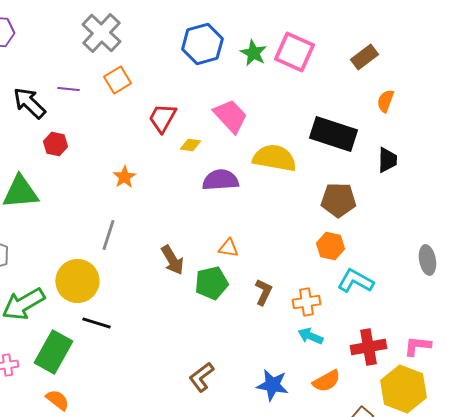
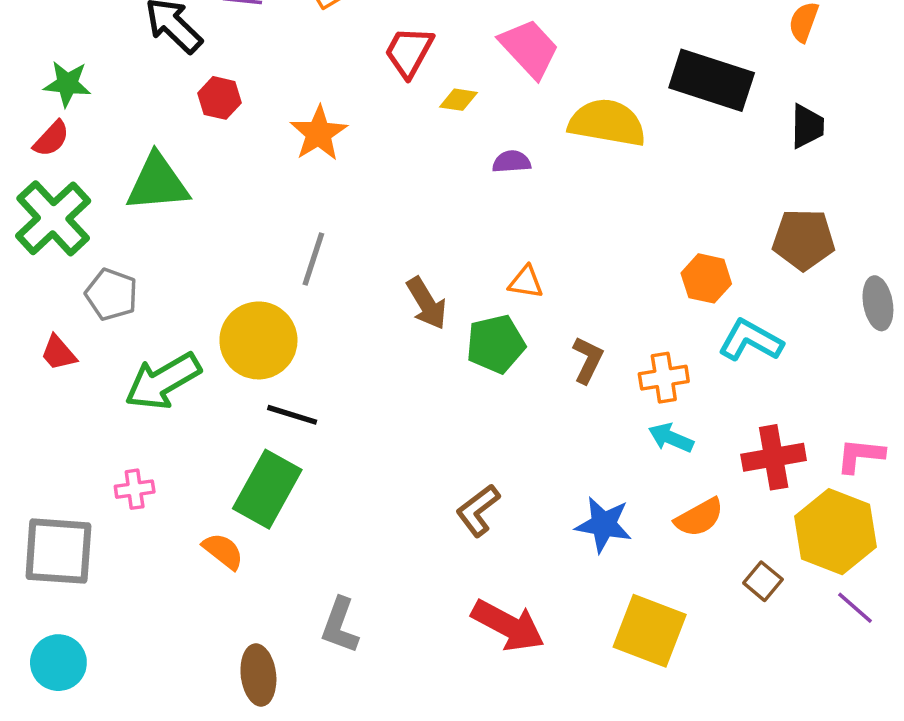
orange star: (124, 177) -> (319, 133), moved, size x1.4
purple semicircle: (220, 180) -> (512, 162), size x0.6
brown pentagon: (338, 200) -> (804, 240), moved
green rectangle: (53, 352) -> (267, 489), moved

